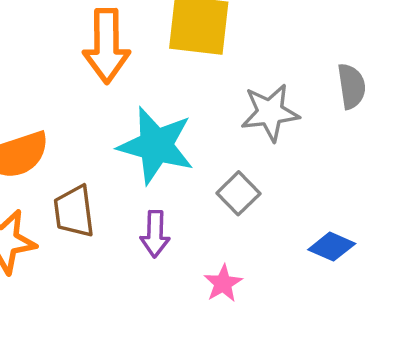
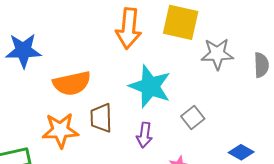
gray star: (270, 112) -> (217, 54), moved

